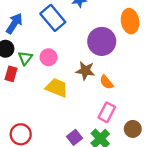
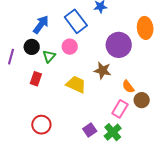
pink circle: (48, 57) -> (70, 47), moved
red rectangle: (11, 74) -> (36, 79), moved
orange semicircle: (106, 82) -> (128, 87), moved
brown circle: (133, 129) -> (142, 100), moved

